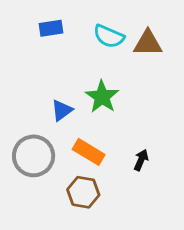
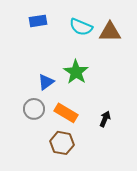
gray circle: (34, 156) -> (34, 109), moved, size x0.7

